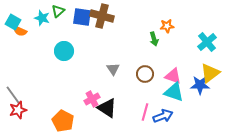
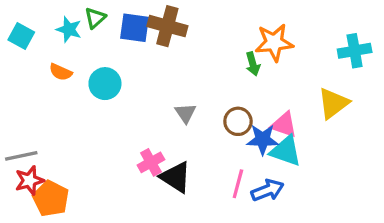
orange star: (167, 26) -> (274, 43), size x1.6
orange semicircle: (20, 31) -> (61, 72), moved
cyan cross: (207, 42) -> (355, 51), moved, turned 30
yellow triangle: (210, 73) -> (333, 103), moved
blue star: (200, 85) -> (263, 139), moved
gray line: (13, 95) -> (21, 156), turned -66
orange pentagon: (63, 121) -> (51, 199), moved

